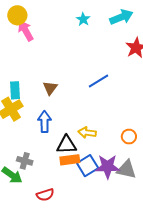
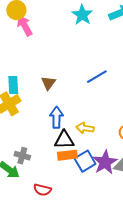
cyan star: (83, 19) -> (82, 15), size x1.5
blue arrow: (45, 122) -> (56, 117), moved
purple star: (108, 167) -> (105, 162), turned -30
red semicircle: (45, 195) -> (42, 190), turned 30

